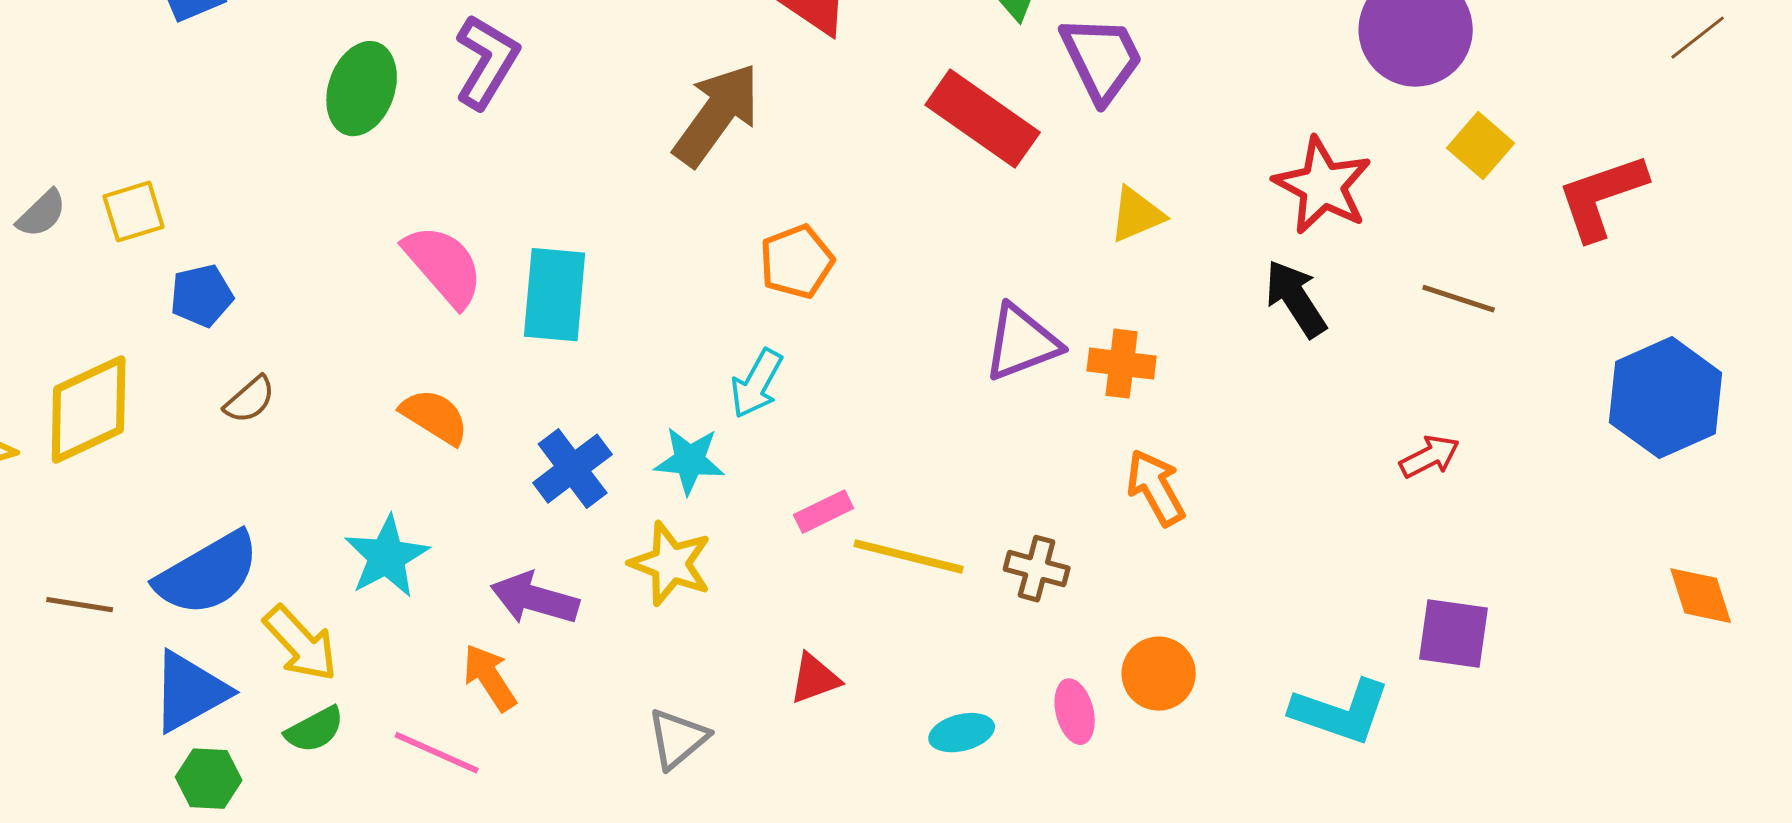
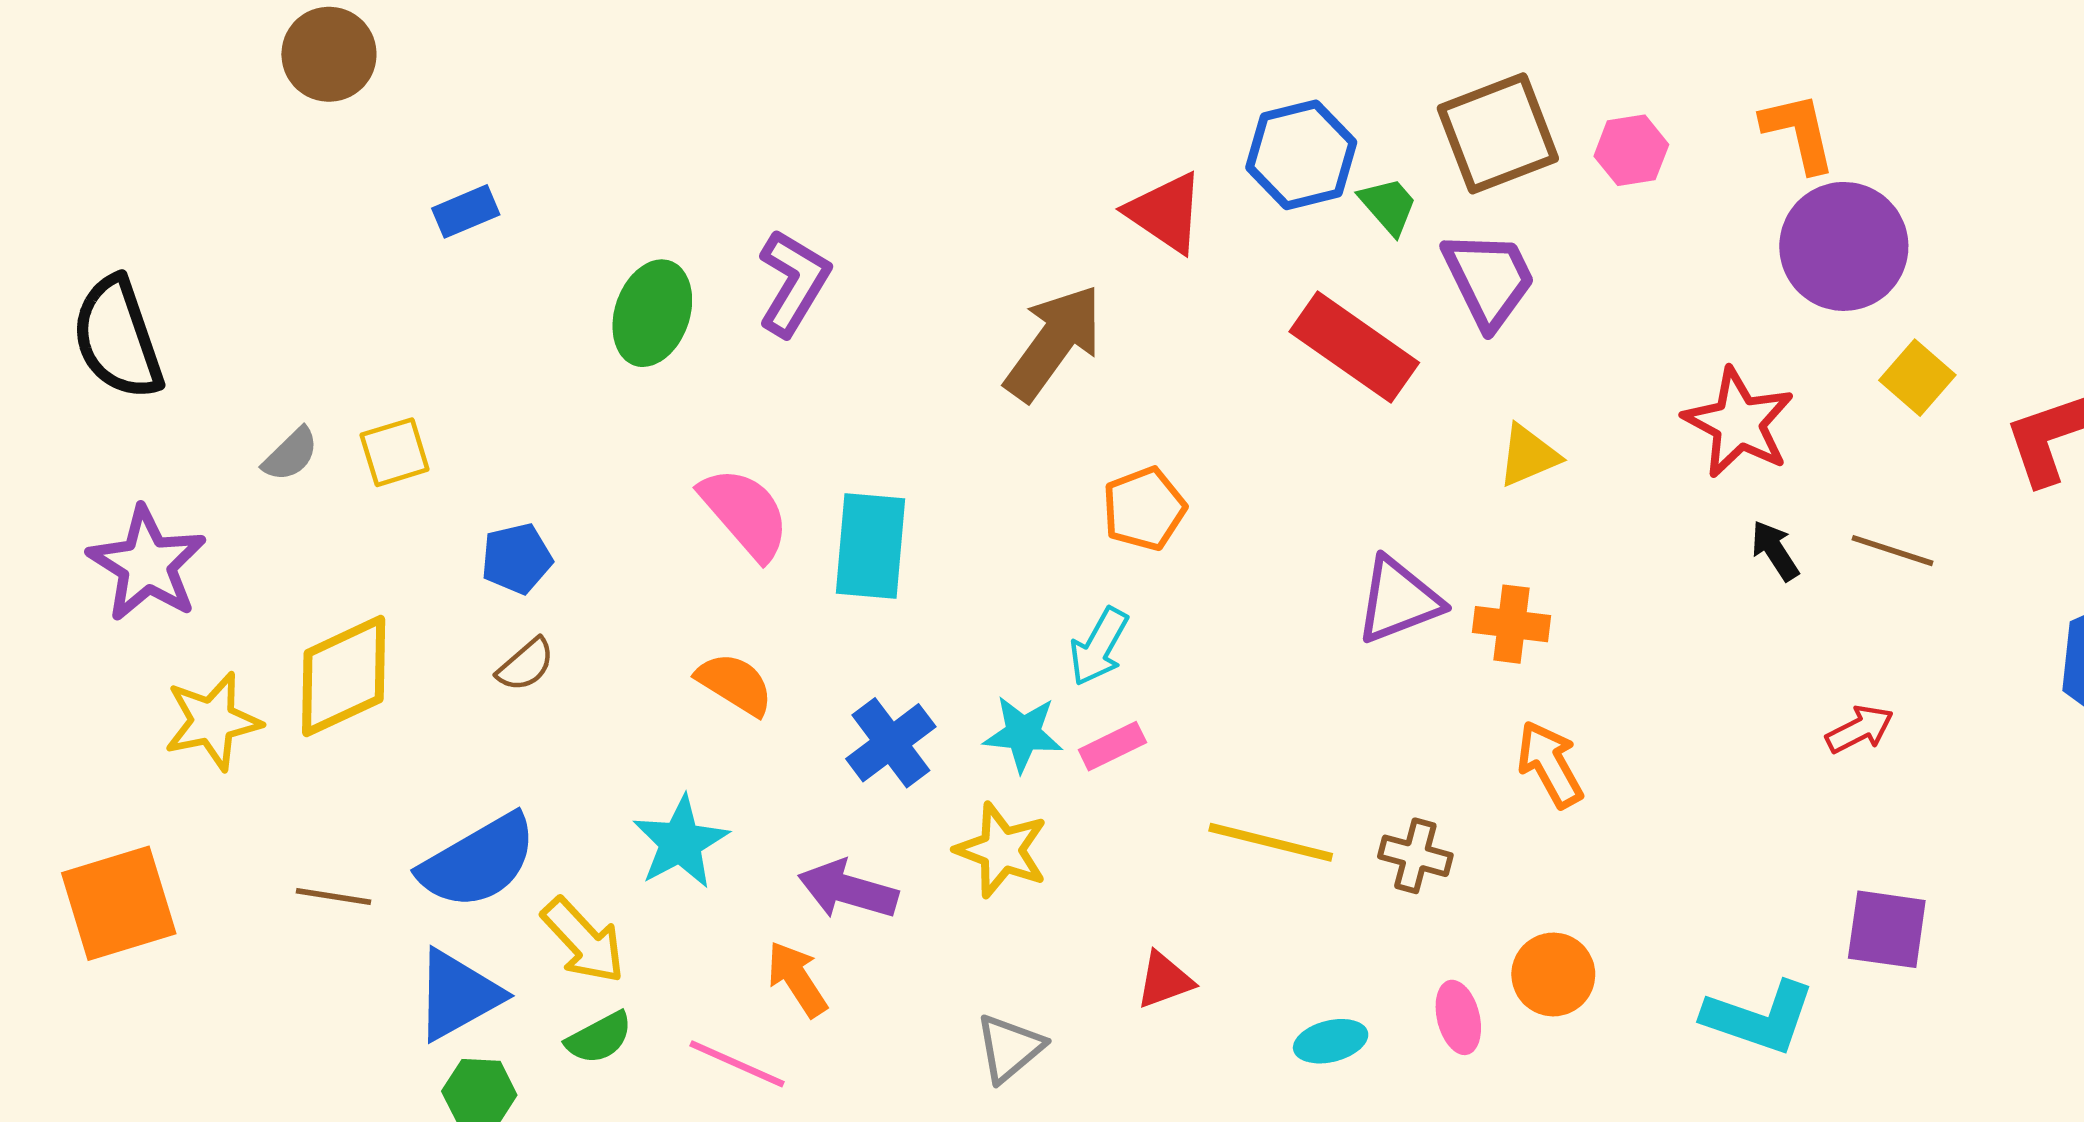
blue pentagon: (202, 296) -> (517, 558), moved
black arrow: (1296, 299) -> (1775, 551), moved, size x0.7
pink rectangle: (824, 512) -> (1112, 746), moved

